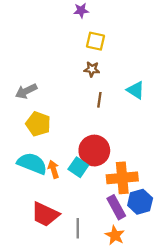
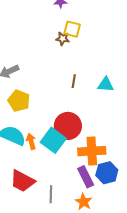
brown star: (92, 69) -> (63, 39), moved
cyan triangle: (136, 90) -> (106, 85), moved, turned -30
cyan square: (78, 167) -> (53, 140), size x1.4

